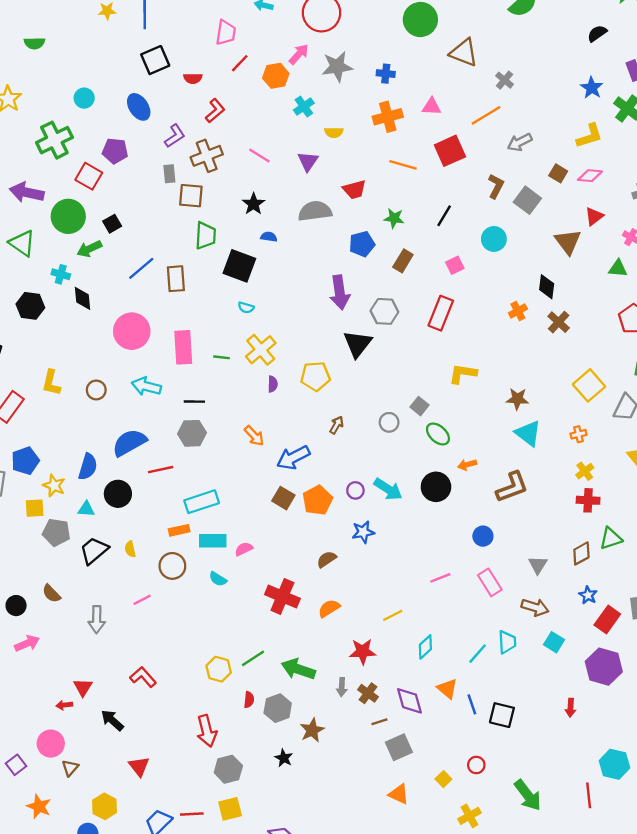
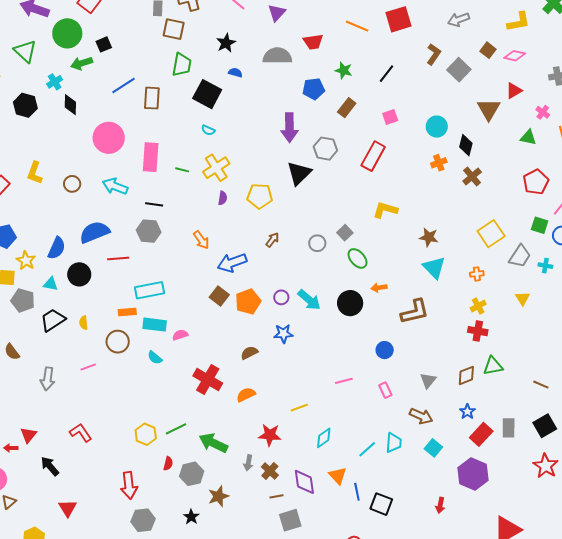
cyan circle: (494, 239) -> (437, 127), moved
cyan cross: (61, 274) -> (55, 82), turned 35
pink rectangle: (490, 582) -> (385, 390), size x0.7

